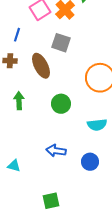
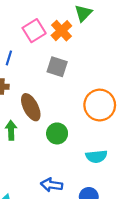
brown ellipse: (41, 66) -> (31, 107), moved

